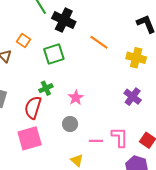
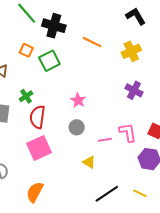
orange square: (23, 41) -> (26, 50), moved
yellow cross: (136, 58) -> (131, 51), turned -30
green cross: (46, 88) -> (26, 96), moved

